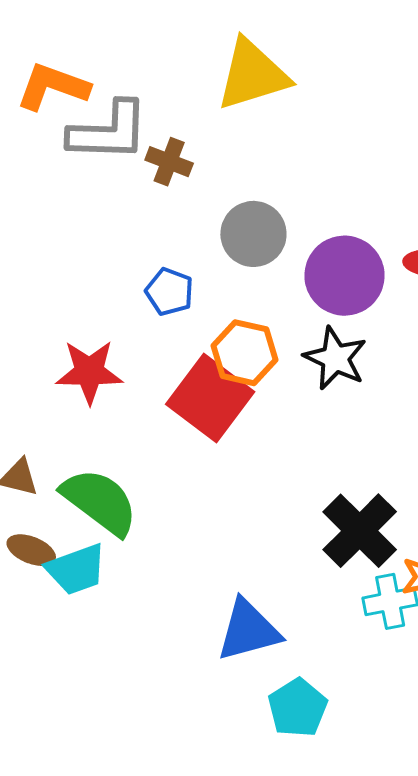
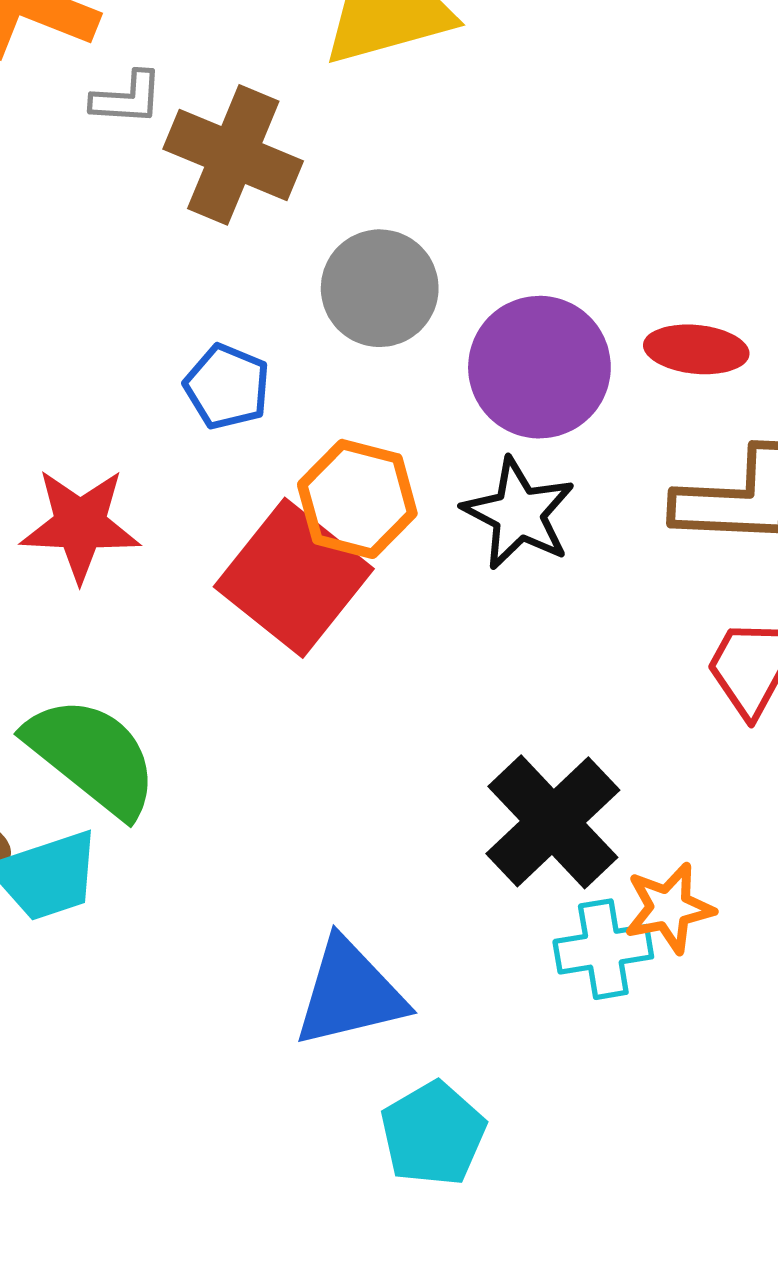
gray L-shape: (108, 132) -> (127, 98), size x0.5
brown cross: (169, 162) -> (233, 155), size x1.6

